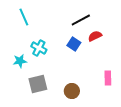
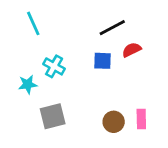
blue square: (74, 44) -> (103, 61), turned -32
pink rectangle: (108, 78) -> (141, 119), moved
brown circle: (72, 91) -> (114, 122), moved

